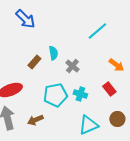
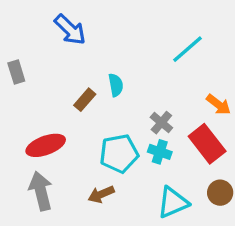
gray cross: (72, 66) -> (161, 123), moved
red rectangle: (109, 89) -> (207, 144), size x1.6
brown arrow: (35, 120) -> (101, 194), moved

